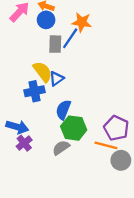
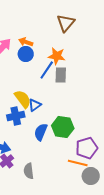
gray rectangle: (55, 44) -> (61, 75), moved
green hexagon: (74, 128) -> (63, 127), moved
purple pentagon: (116, 128) -> (87, 148), turned 30
gray semicircle: (61, 148) -> (29, 171), moved, turned -63

